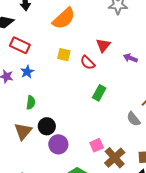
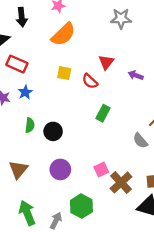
black circle: (47, 126) -> (53, 131), moved
brown triangle: (23, 131) -> (18, 170), moved

